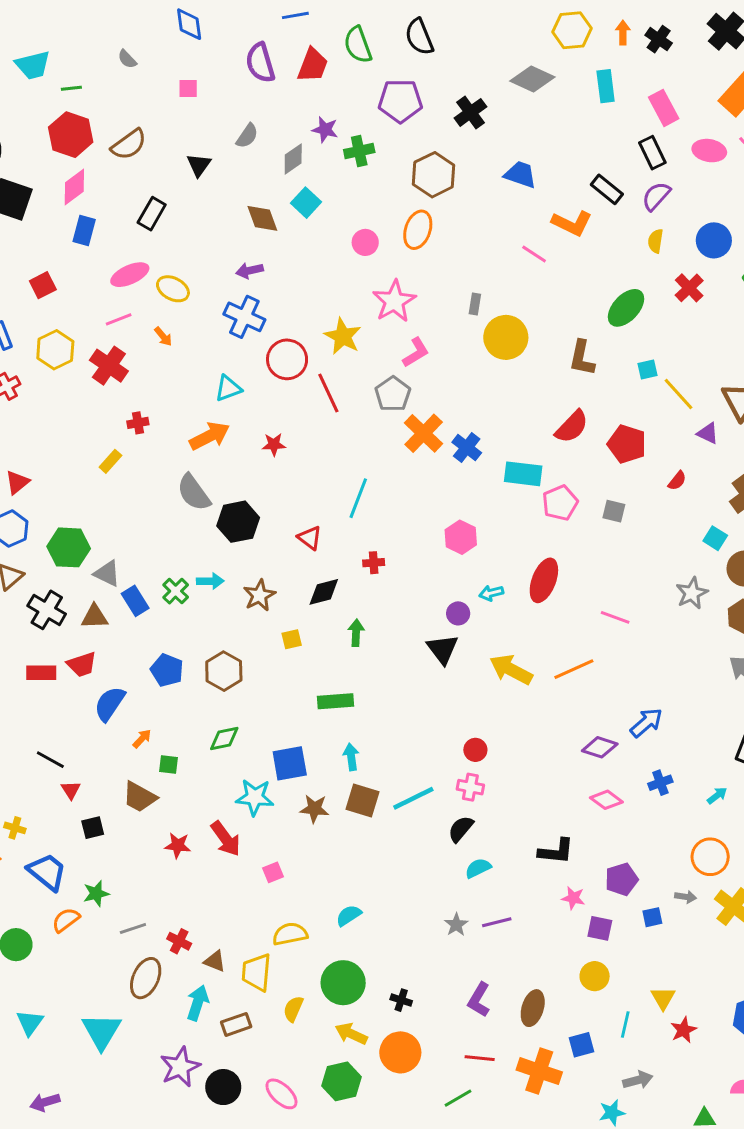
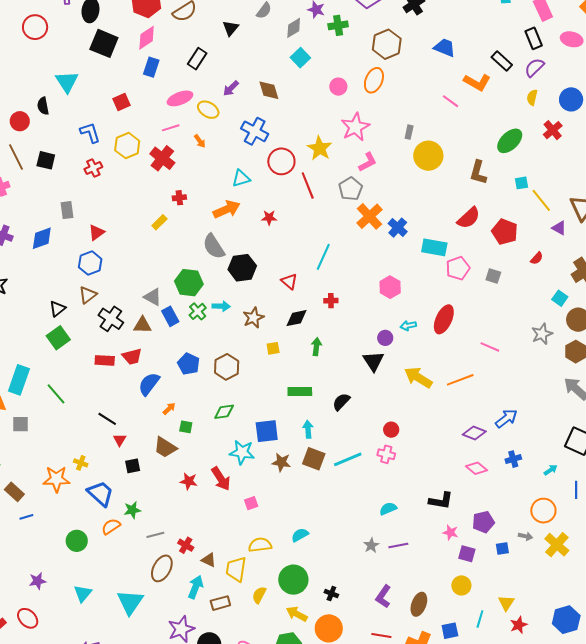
brown diamond: (262, 218) -> (269, 90), moved
purple arrow: (250, 271) -> (231, 88), moved, turned -36
green hexagon: (69, 547) -> (189, 283), moved
black semicircle: (461, 829) -> (341, 402), moved

